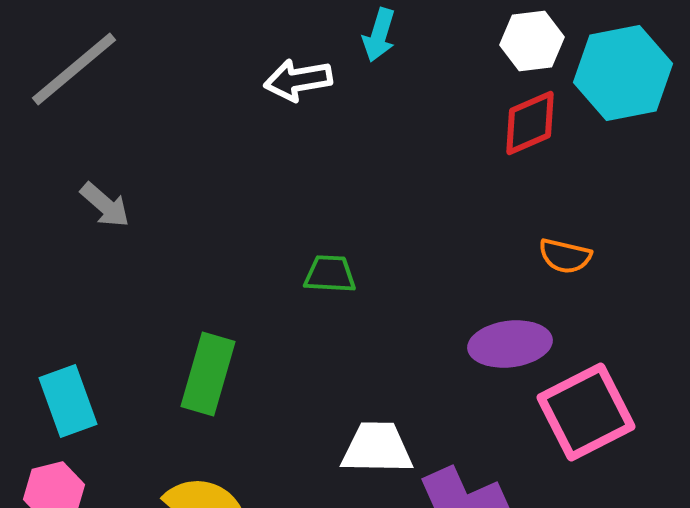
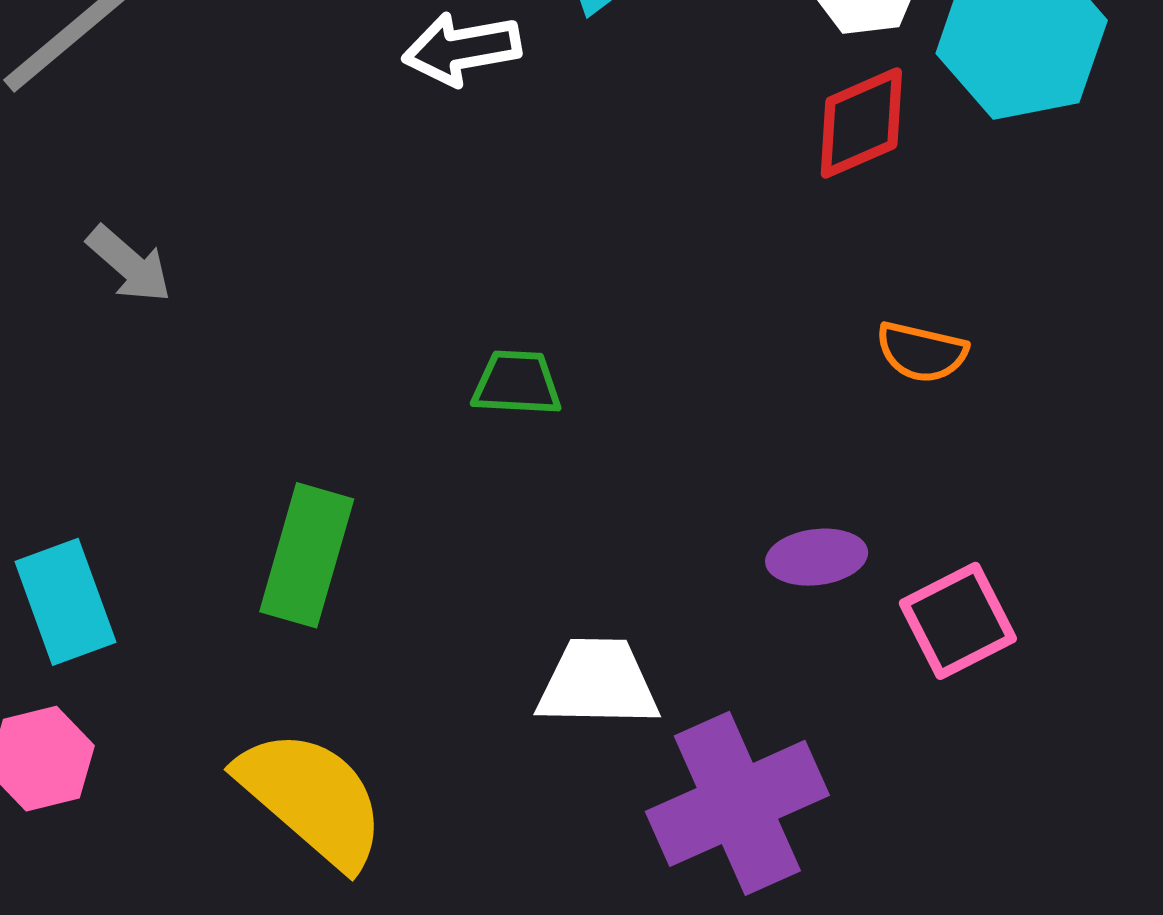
purple ellipse: (510, 344) -> (817, 557), moved, size x0.7
pink square: (586, 412) -> (958, 621), size x0.7

